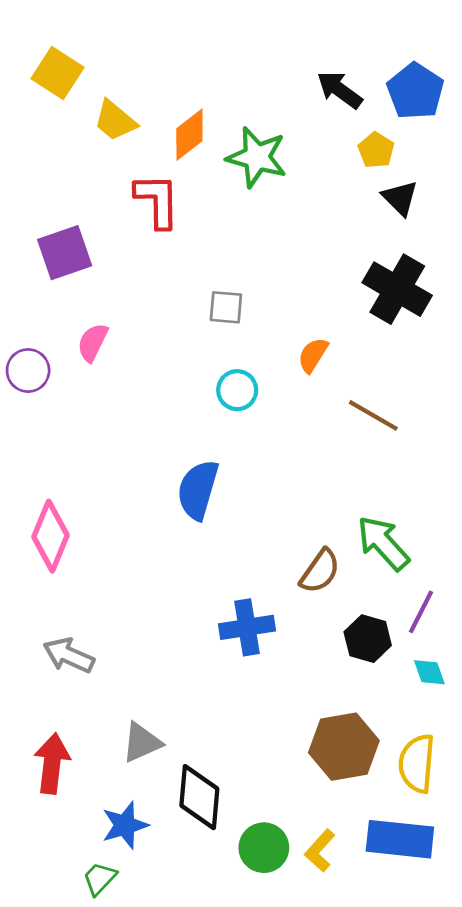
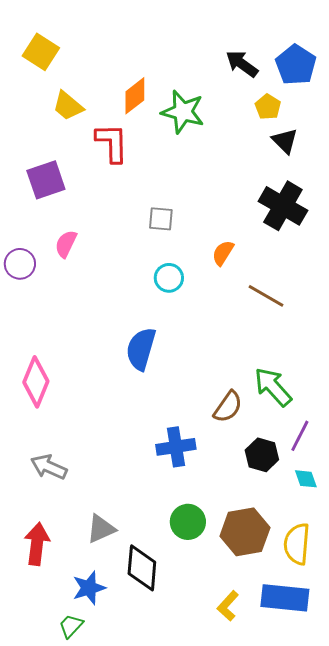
yellow trapezoid: (115, 121) -> (68, 106), moved
green circle: (264, 848) -> (188, 522), moved

